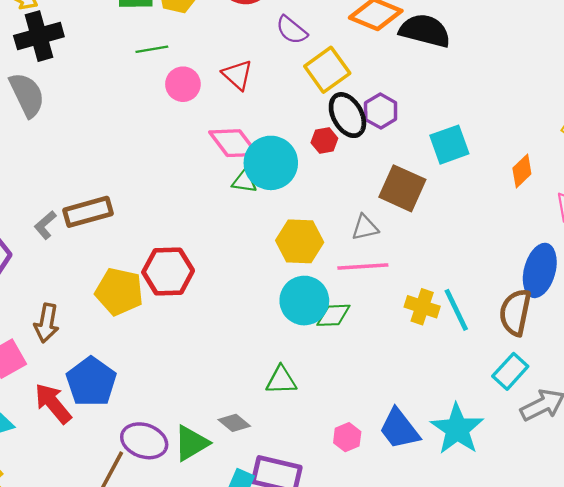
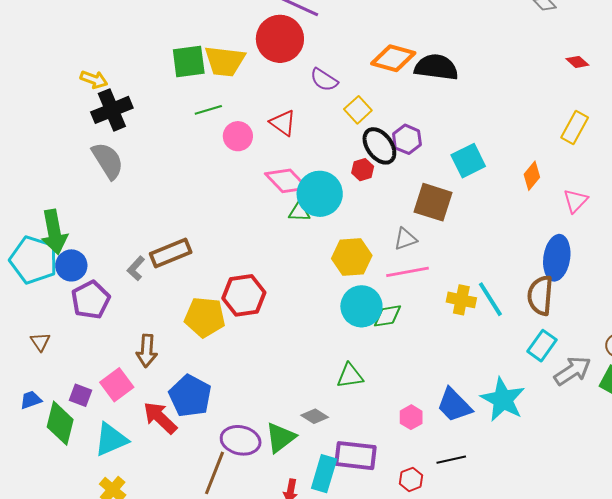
yellow square: (327, 70) -> (358, 110), size x0.7

